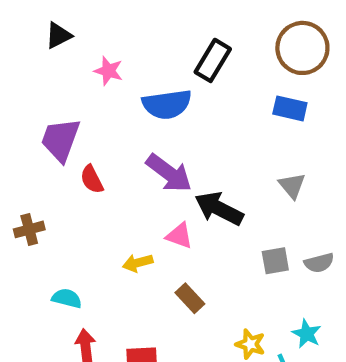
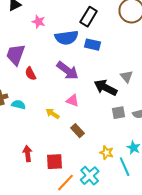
blue rectangle: (290, 108) -> (93, 45), moved
black arrow: (219, 209) -> (106, 88), moved
yellow arrow: (138, 263) -> (53, 114), turned 48
cyan semicircle: (67, 298) -> (19, 105), moved

